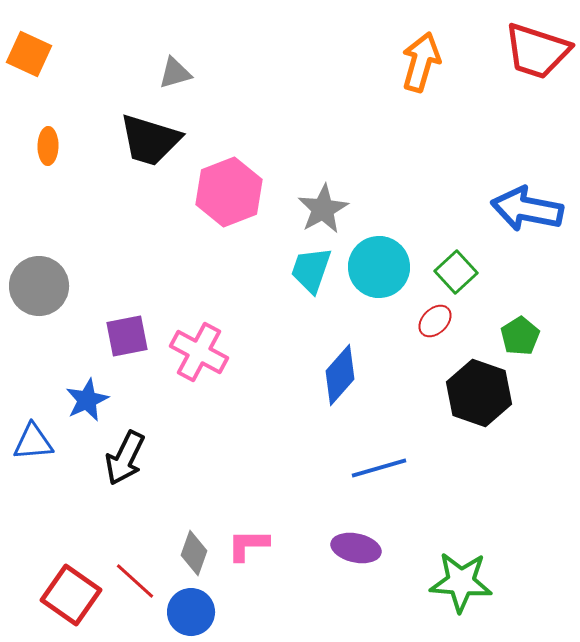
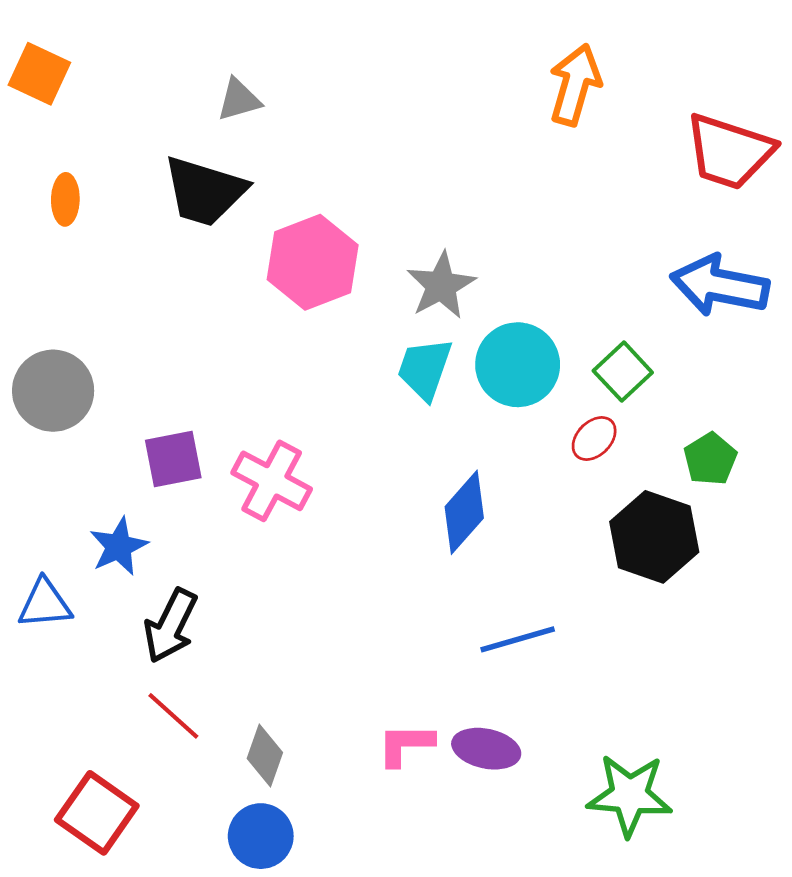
red trapezoid: (537, 51) -> (729, 152), moved
pink L-shape: (248, 545) -> (406, 745), moved
red line: (135, 581) -> (173, 716), moved

